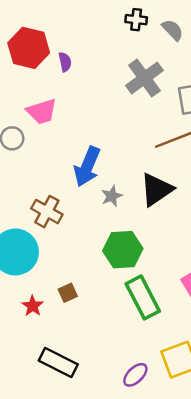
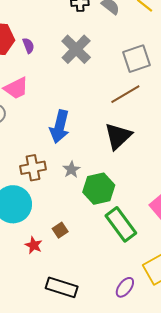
gray cross: (144, 78) -> (76, 49), moved
gray star: (112, 196) -> (71, 170), moved
brown cross: (47, 212) -> (33, 168), turned -30

